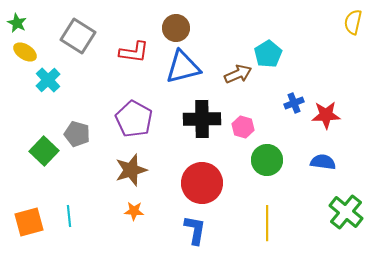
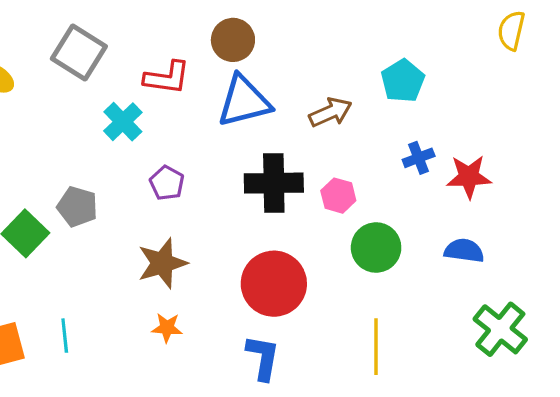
cyan pentagon: (268, 54) -> (403, 81), moved
cyan cross: (48, 80) -> (123, 122), moved
purple pentagon: (134, 119) -> (167, 183), size x0.6

